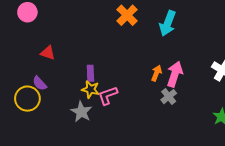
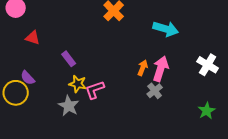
cyan arrow: (168, 23) -> (166, 29), moved, turned -95
red triangle: (48, 53) -> (33, 38), moved
purple rectangle: (90, 73) -> (69, 59), moved, turned -35

